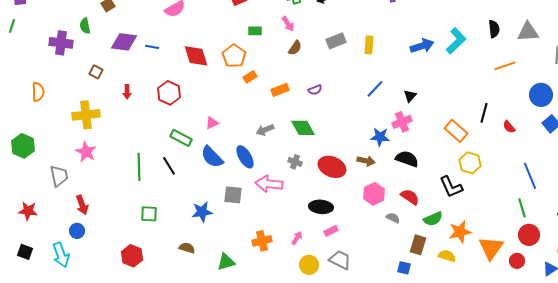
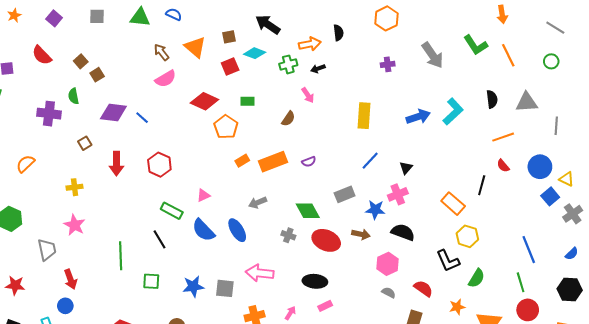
pink arrow: (288, 24) -> (308, 95), moved
gray rectangle: (336, 41) -> (345, 194), moved
yellow rectangle: (369, 45) -> (364, 116), size x1.4
blue line: (152, 47) -> (142, 118), turned 32
red diamond: (196, 56) -> (204, 101), moved, turned -48
brown square: (96, 72) -> (85, 143), turned 32
orange rectangle: (250, 77) -> (242, 161), moved
orange rectangle: (280, 90) -> (273, 162), size x1.5
orange semicircle: (38, 92) -> (25, 164), turned -132
red arrow: (127, 92) -> (116, 164), size x1.6
yellow cross: (86, 115) -> (75, 187), size x0.6
red semicircle: (509, 127) -> (503, 166), moved
green diamond: (303, 128) -> (308, 211), moved
green line: (139, 167) -> (121, 256), moved
pink arrow: (269, 184) -> (260, 273), moved
pink hexagon: (374, 194) -> (388, 264), moved
gray square: (233, 195) -> (225, 288), moved
red semicircle: (410, 197) -> (423, 288), moved
green square: (149, 214) -> (151, 281), moved
green semicircle: (433, 219) -> (477, 278), moved, turned -36
orange star: (460, 232) -> (457, 307), size x0.7

